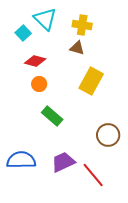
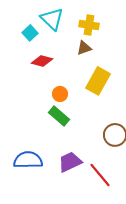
brown triangle: (77, 48) -> (84, 48), turned -35
orange circle: (39, 84) -> (60, 94), moved

